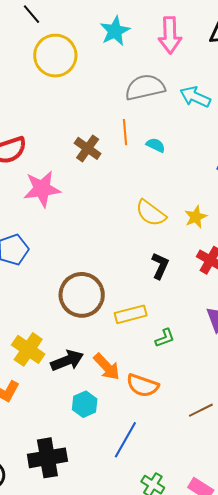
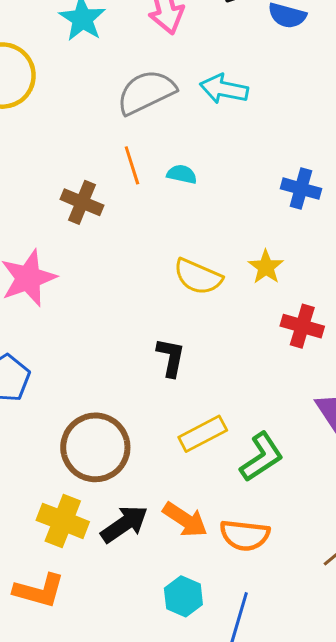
black L-shape: (160, 266) -> (171, 357), moved
brown circle: (82, 295) -> (95, 447), moved
green L-shape: (165, 338) -> (262, 457), size x1.6
cyan hexagon: (85, 404) -> (183, 596), moved

